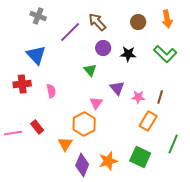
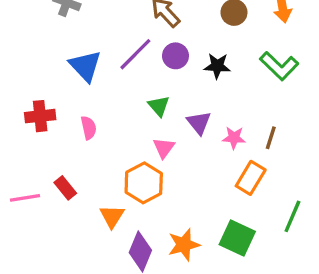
purple line: (70, 32) -> (135, 54), moved
blue triangle: (36, 55) -> (85, 66), moved
green triangle: (90, 70) -> (159, 106), moved

